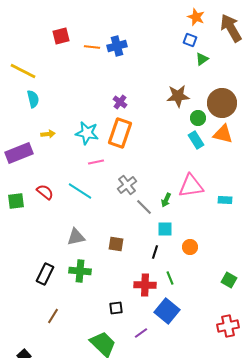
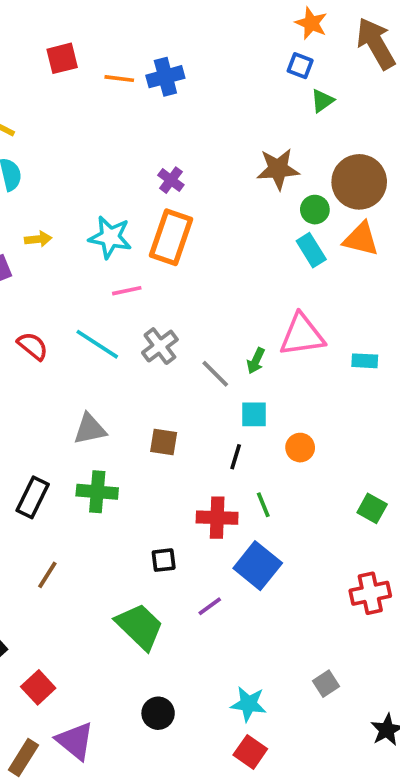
gray cross: (127, 185) -> (160, 346), moved

